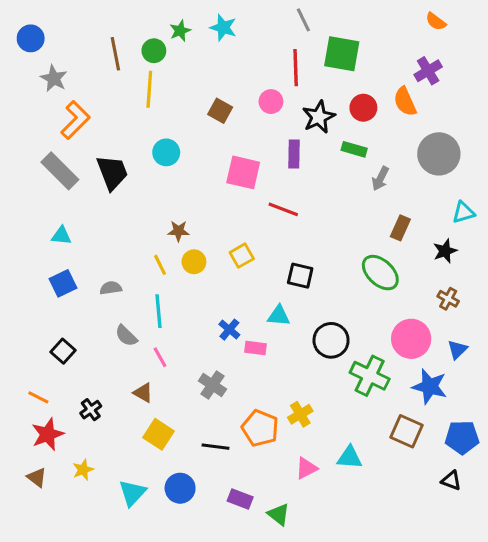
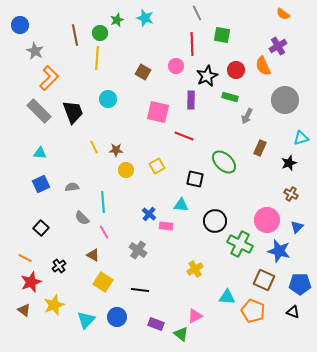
green square: (342, 54) -> (222, 35), size x0.7
yellow line: (160, 265) -> (94, 147), moved
green ellipse: (380, 273) -> (224, 162), moved
orange pentagon: (260, 428) -> (253, 311), moved
pink triangle: (306, 468) -> (195, 316), moved
yellow star: (83, 470) -> (54, 305), size x1.5

